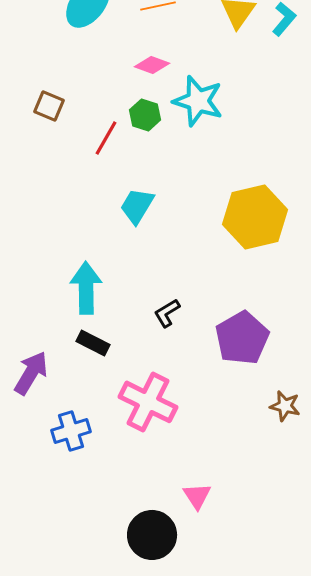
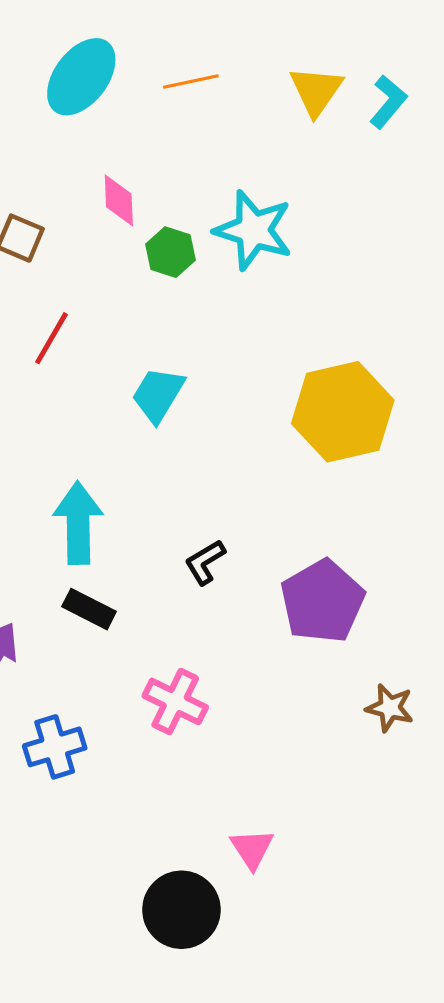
pink diamond: (152, 65) -> (119, 200), moved, turned 68
red line: (106, 138) -> (52, 338), moved
pink cross: (148, 402) -> (175, 701), size x0.7

